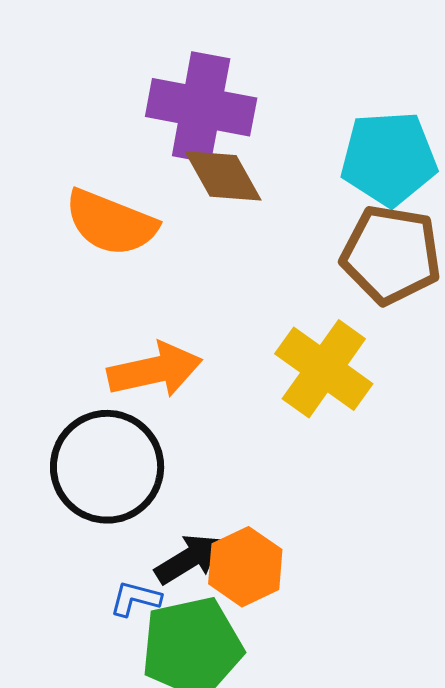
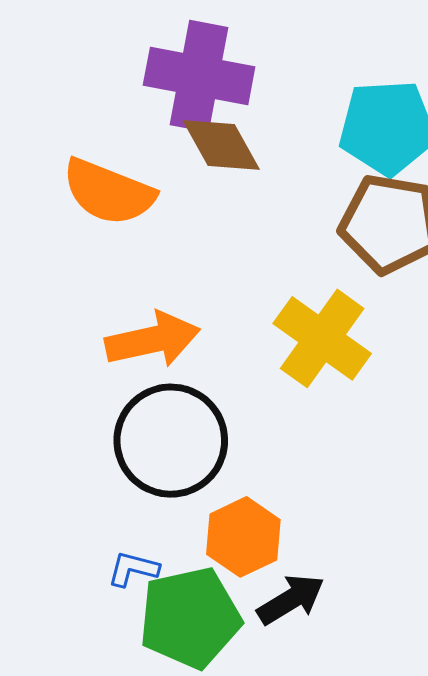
black circle: (107, 467) -> (171, 441), moved
black arrow: (188, 559) -> (291, 600), moved

